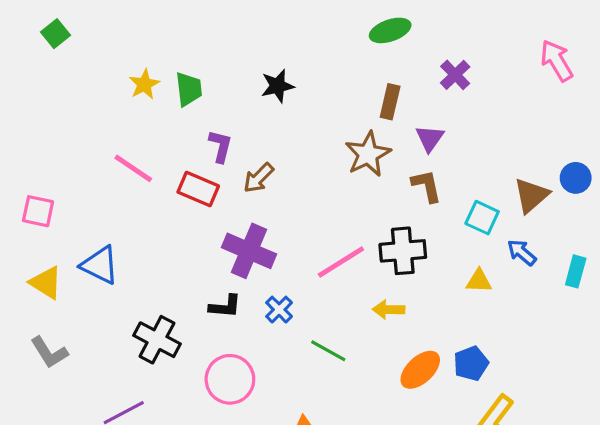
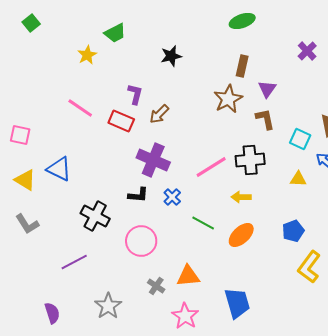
purple cross: (455, 75) -> (307, 51), moved
green trapezoid: (189, 89) -> (115, 33), moved, turned 70
orange ellipse: (420, 370) -> (241, 235), moved

